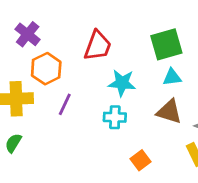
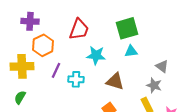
purple cross: (28, 34) -> (30, 21), turned -36
brown triangle: (169, 112) -> (115, 81), moved
cyan cross: (115, 117) -> (76, 79), moved

